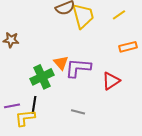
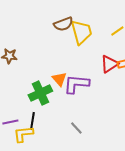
red triangle: (111, 81) -> (109, 64), moved
gray line: (78, 112) -> (76, 128), turned 32

